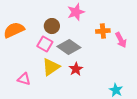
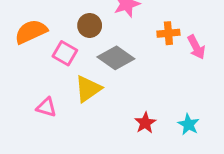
pink square: (45, 44) -> (65, 53), moved
red star: (76, 69) -> (145, 123), moved

